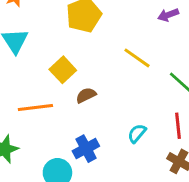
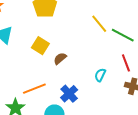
yellow line: (137, 58) -> (99, 24), moved, turned 30
orange line: (35, 107) -> (34, 89), moved

